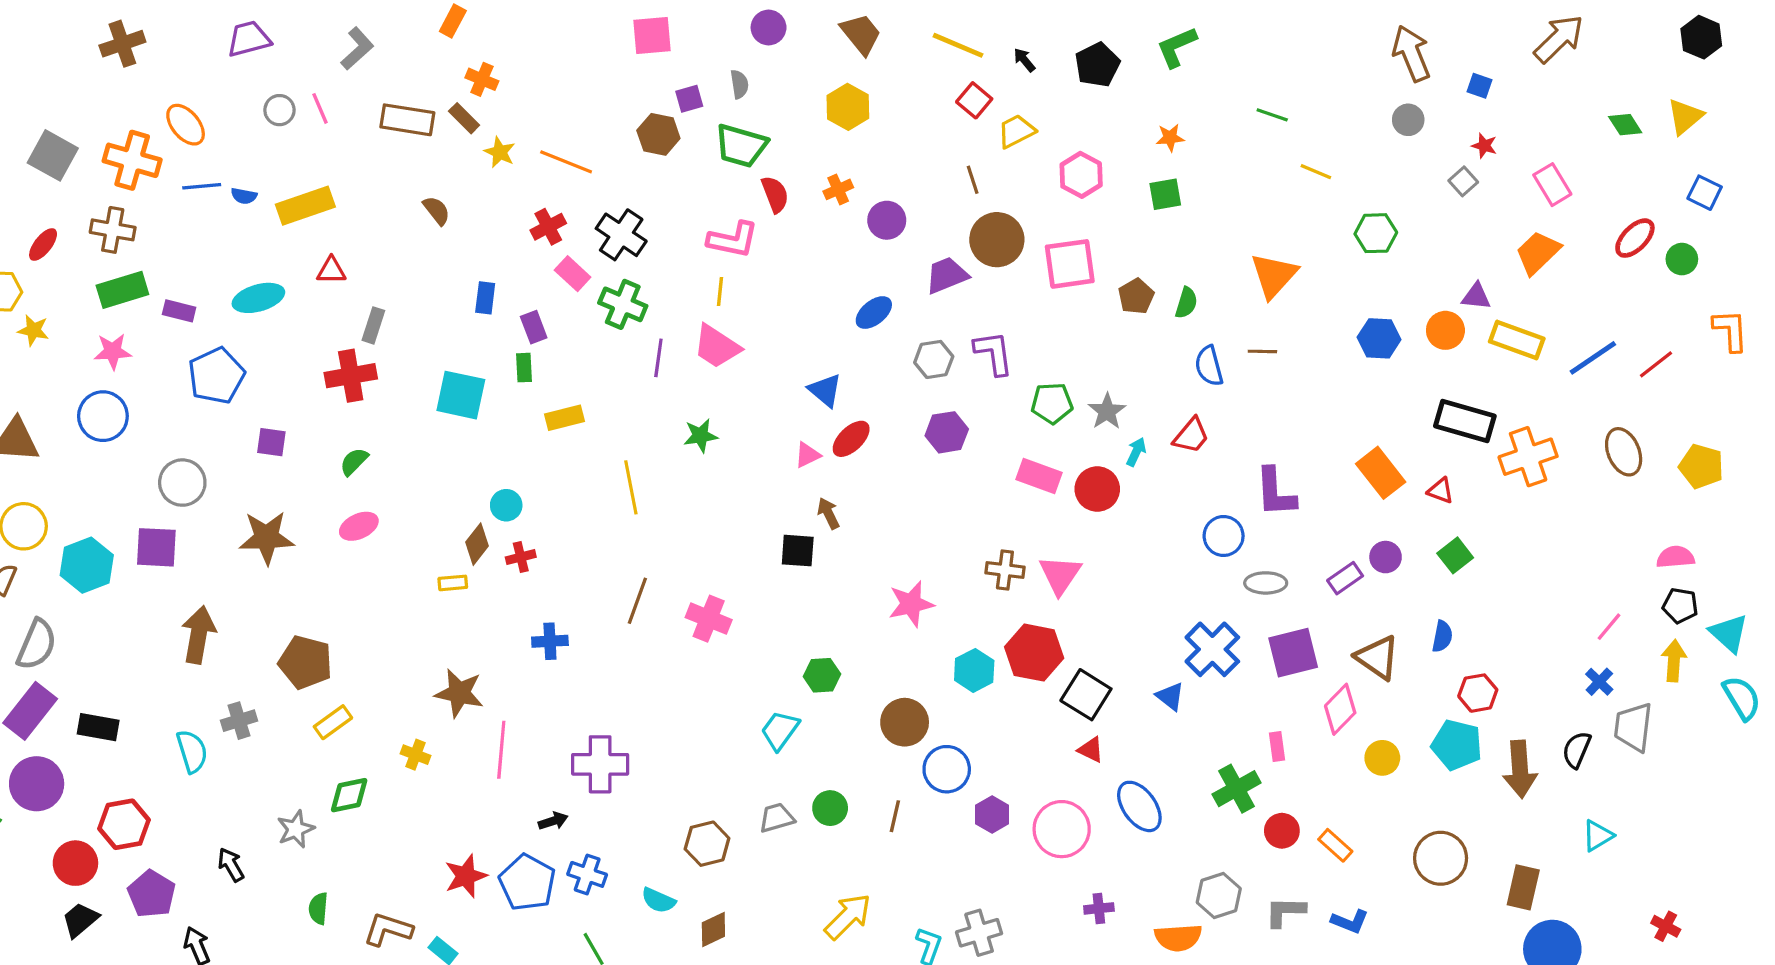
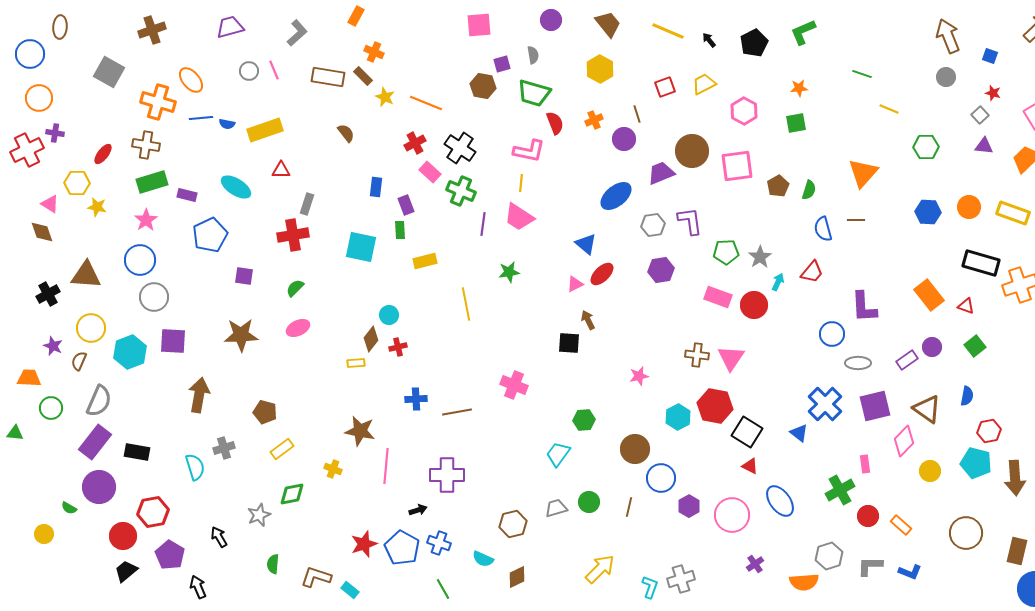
red square: (974, 100) -> (665, 87), moved, turned 30
gray square: (53, 155) -> (109, 72), moved
brown line: (973, 180) -> (637, 114), moved
purple triangle: (1476, 296) -> (984, 146), moved
cyan ellipse: (258, 298) -> (236, 187), turned 48
blue ellipse: (874, 313) -> (616, 196), size x1.4
pink star: (113, 351) -> (146, 220), turned -30
gray circle: (182, 483) -> (154, 297), moved
brown line: (637, 601) -> (457, 412), moved, turned 60
pink star: (911, 604) -> (639, 376), size x0.7
brown pentagon: (305, 662) -> (265, 412), size x0.7
purple cross: (1099, 908) -> (755, 564), turned -30

